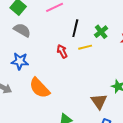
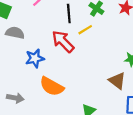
red arrow: (62, 51) -> (63, 41), size x1.6
blue star: (20, 61) -> (35, 58), moved

